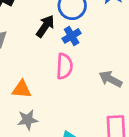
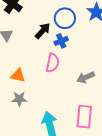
gray arrow: (110, 79) -> (86, 77), turned -60

